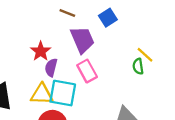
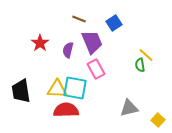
red star: (41, 51) -> (40, 43), moved
purple semicircle: (51, 68) -> (68, 50), moved

